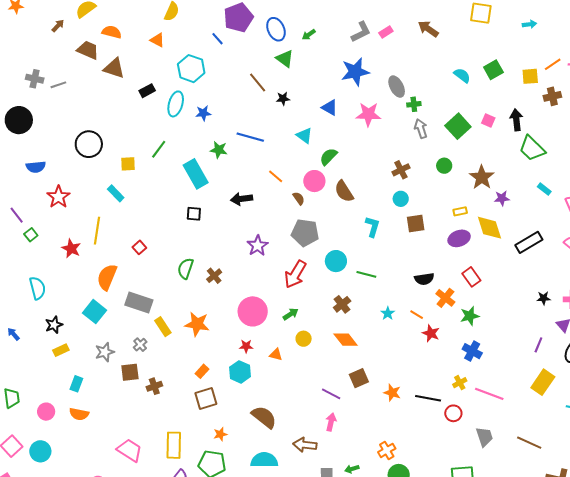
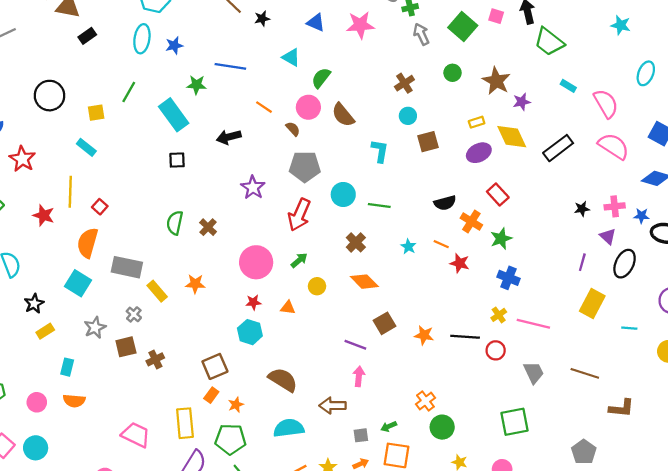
black rectangle: (147, 91) -> (87, 36), moved
red square: (139, 247) -> (100, 207), moved
orange star: (197, 324) -> (195, 284), size x0.7
orange rectangle: (202, 371) -> (211, 395), moved

